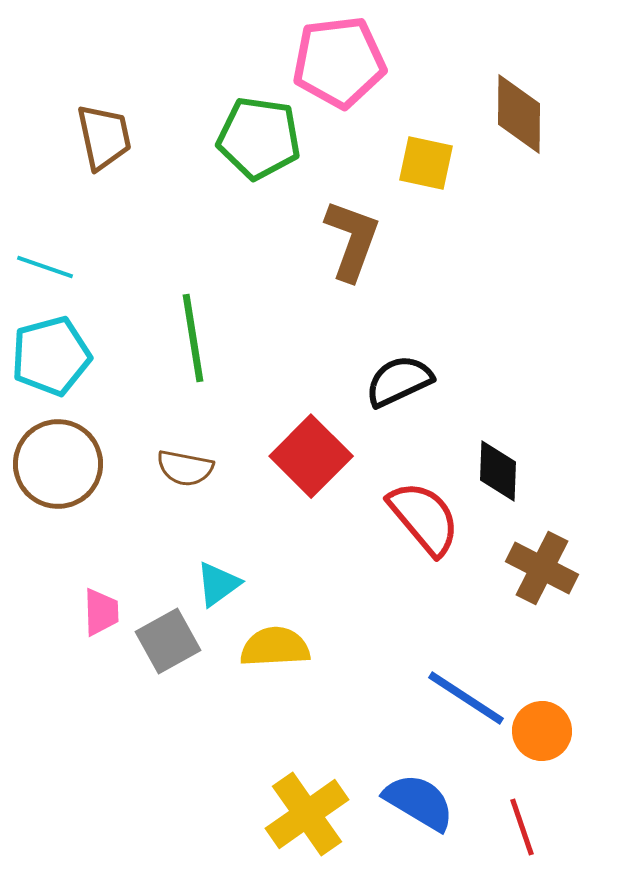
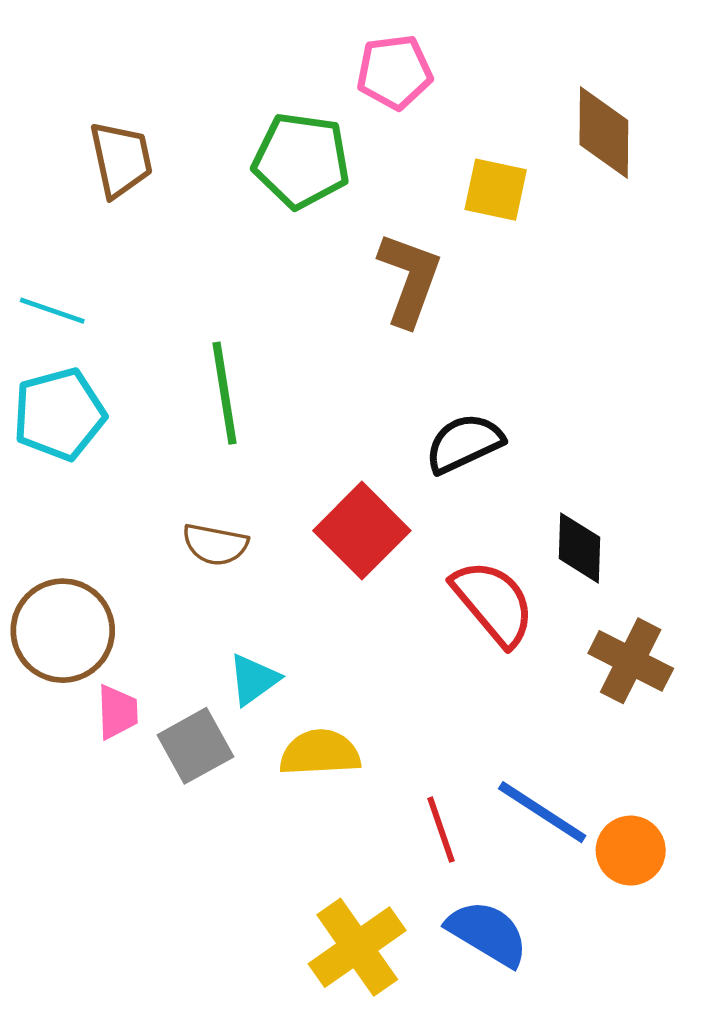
pink pentagon: (339, 62) -> (394, 72), size x0.7
brown circle: (58, 464) -> (63, 631), moved
red line: (522, 827) -> (441, 830), moved

